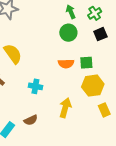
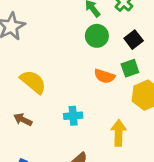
black square: (100, 34) -> (134, 40), moved
orange semicircle: (66, 64) -> (104, 76), turned 35

